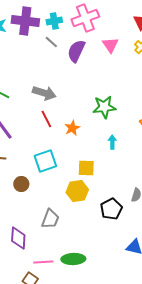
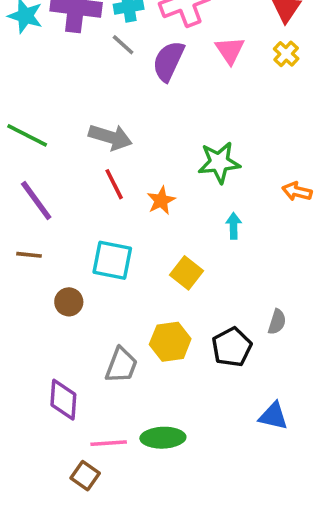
cyan square: (45, 161) -> (112, 260), turned 30
yellow square: (86, 168) -> (186, 273), turned 36
yellow hexagon: (77, 191) -> (170, 342), moved

